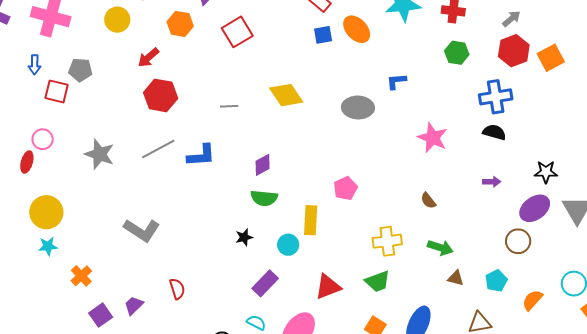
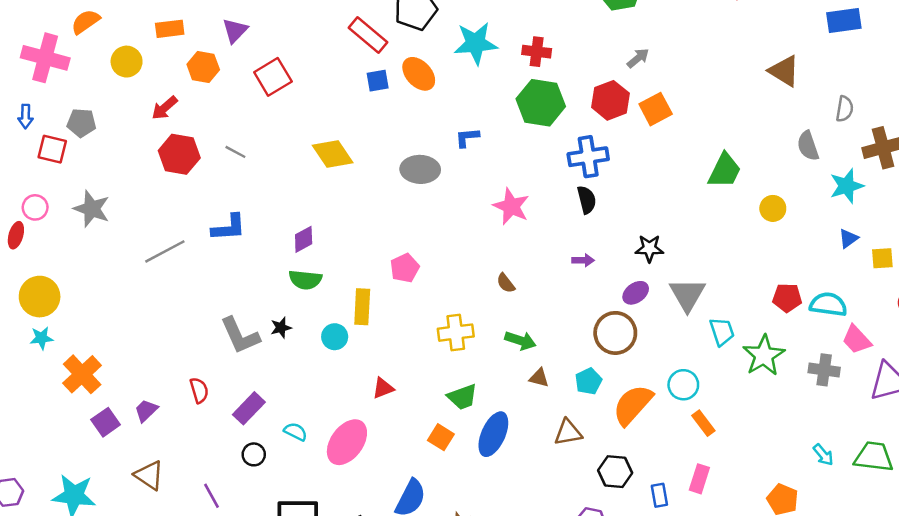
gray arrow: (511, 19) -> (638, 58), moved
green hexagon: (457, 53) -> (541, 103), size x1.6
gray line: (229, 106) -> (235, 152), moved, turned 30
black semicircle: (494, 132) -> (587, 200), turned 60
gray line: (158, 149) -> (165, 251), moved
gray star: (99, 154) -> (92, 209), moved
purple ellipse: (535, 208) -> (636, 293), size x0.7
gray L-shape: (142, 230) -> (240, 336), moved, turned 33
brown circle: (518, 241) -> (615, 333), size x1.4
orange cross: (81, 276) -> (82, 374), size x1.5
green trapezoid: (378, 281) -> (462, 397), moved
purple rectangle: (265, 283) -> (249, 408), moved
red triangle: (328, 287) -> (383, 388), size x0.7
orange semicircle: (532, 300) -> (633, 405), size x1.6

